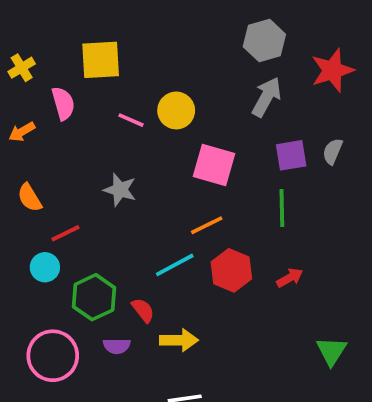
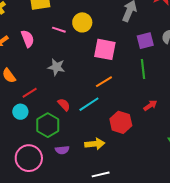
pink semicircle: (63, 103) -> (28, 39), moved
red hexagon: (231, 270) -> (121, 122), moved
red semicircle: (143, 310) -> (64, 105), moved

